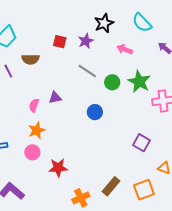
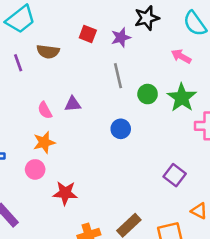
pink arrow: (125, 49) -> (181, 56), moved
gray line: (87, 71) -> (118, 76), turned 36
pink semicircle: (34, 105) -> (45, 110), turned -56

